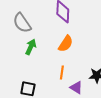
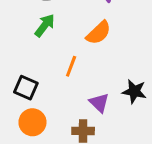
orange line: (62, 73) -> (71, 66), moved

